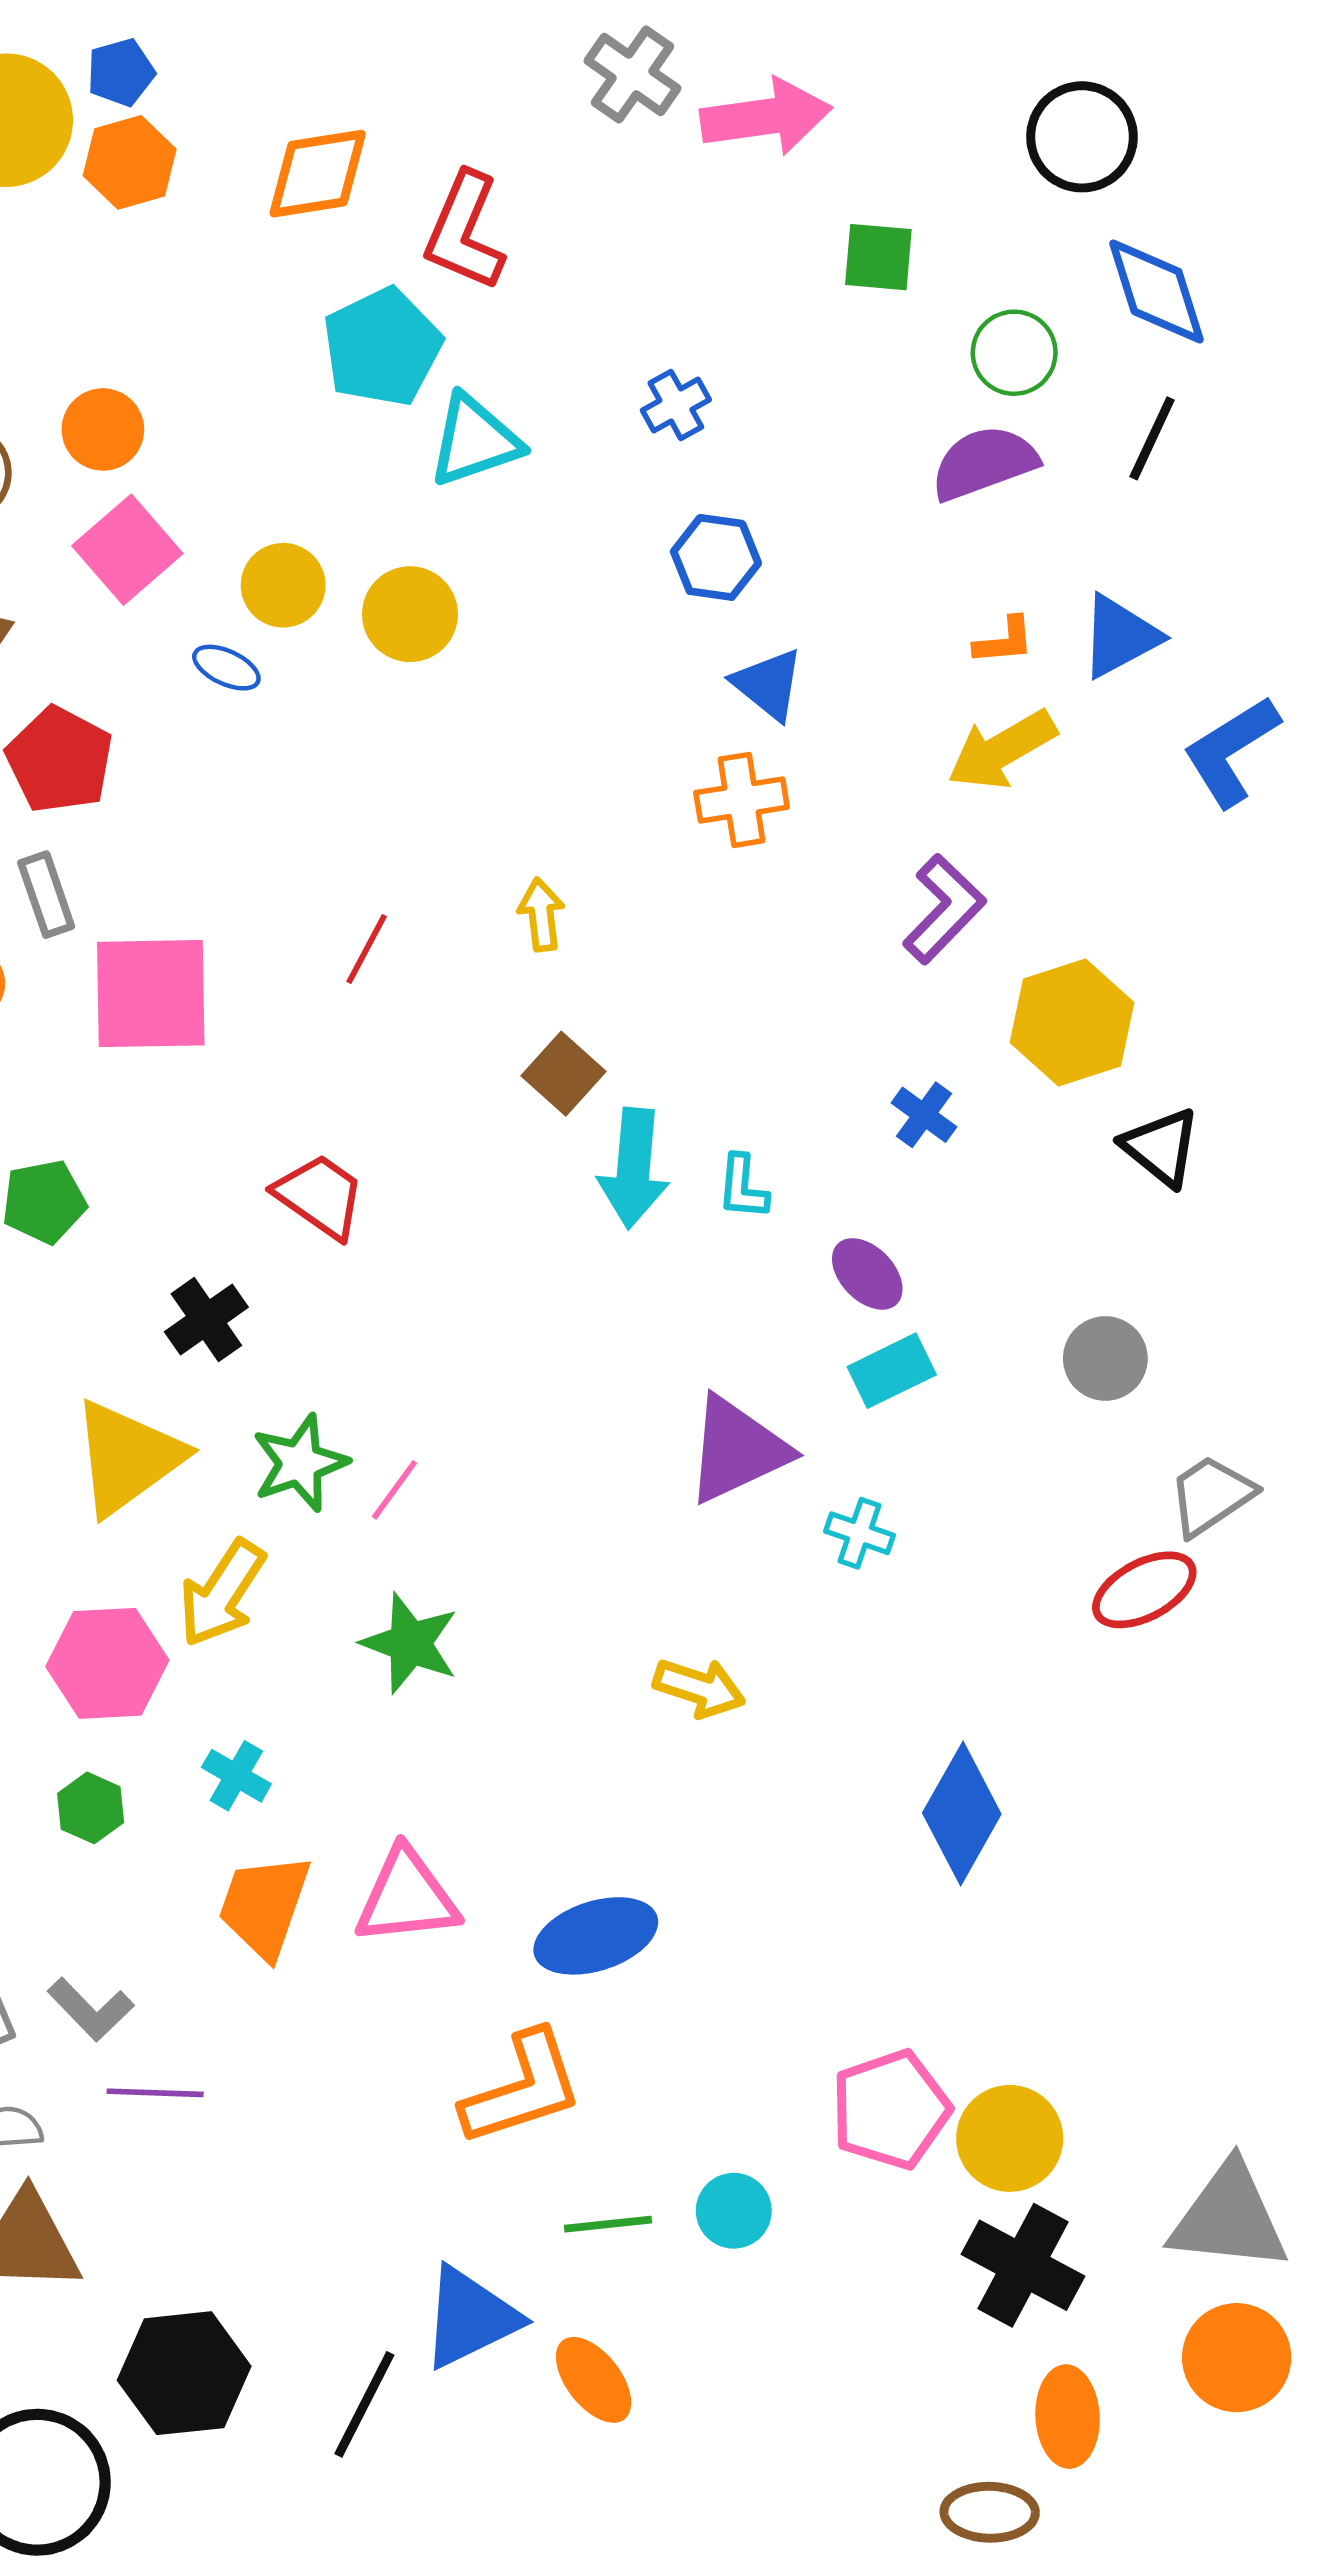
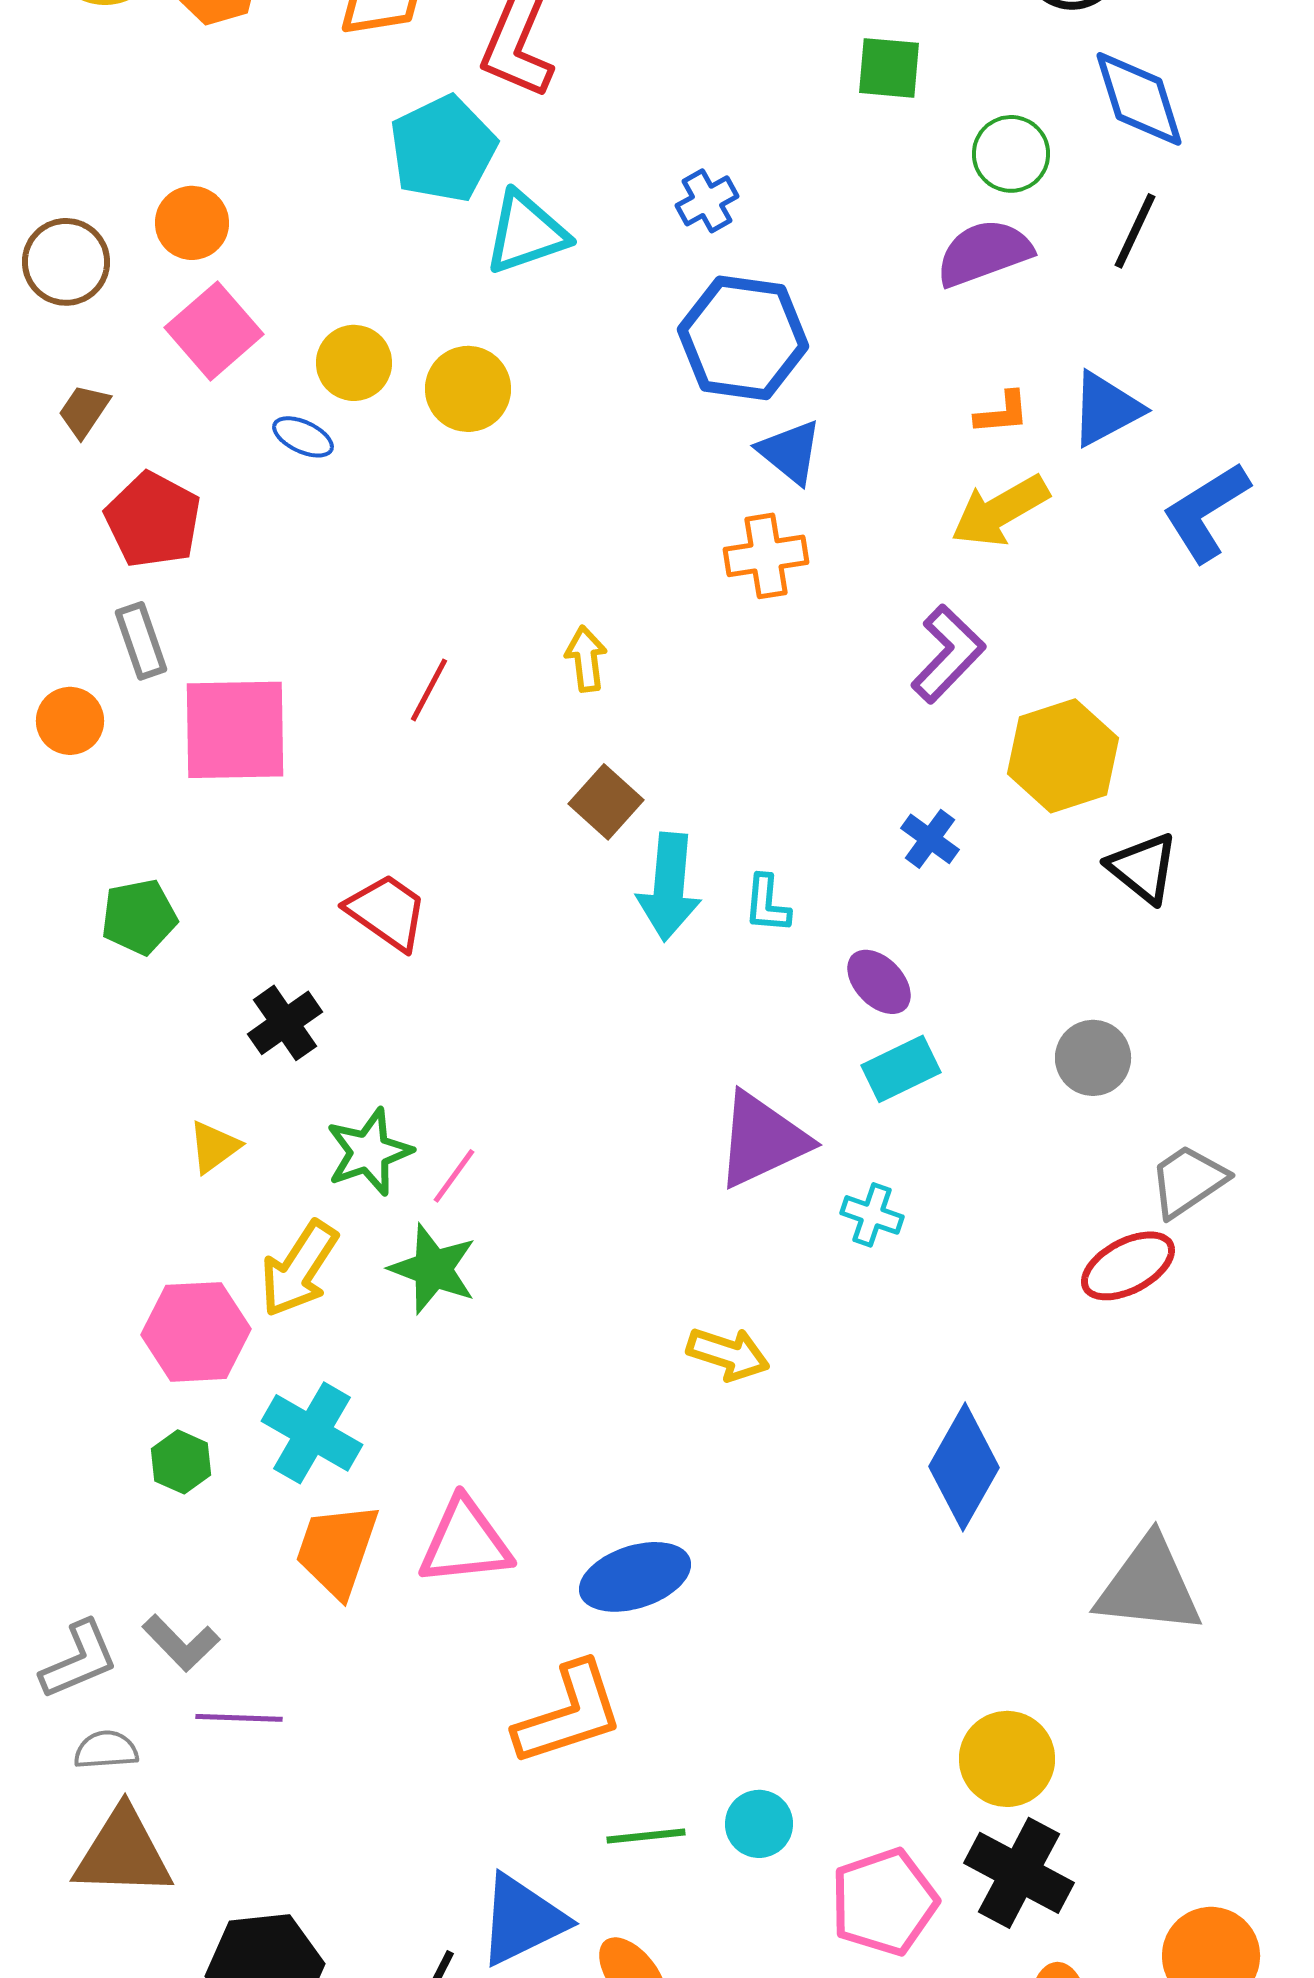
blue hexagon: (716, 557) -> (743, 338), size x1.6
yellow triangle: (127, 1458) -> (214, 1147), size x0.5
green star: (410, 1643) -> (433, 1269), moved
cyan cross: (236, 1776) -> (312, 1433), size x1.6
pink pentagon: (891, 2109) -> (884, 1902), moved
gray triangle: (1229, 2217) -> (1149, 1586), moved

